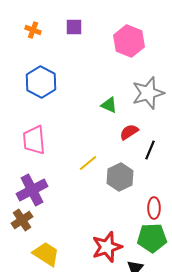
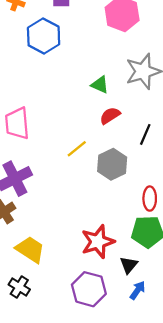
blue hexagon: (41, 82) -> (44, 36), moved
red semicircle: (129, 132) -> (110, 116), moved

